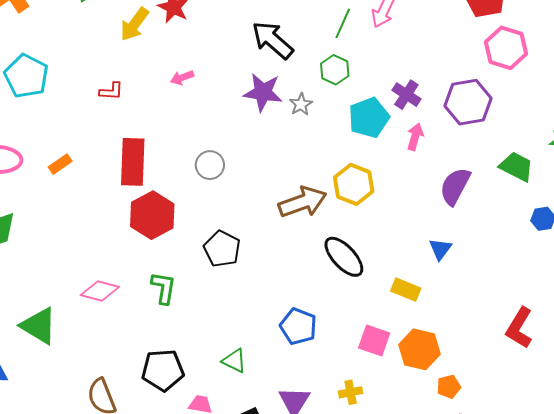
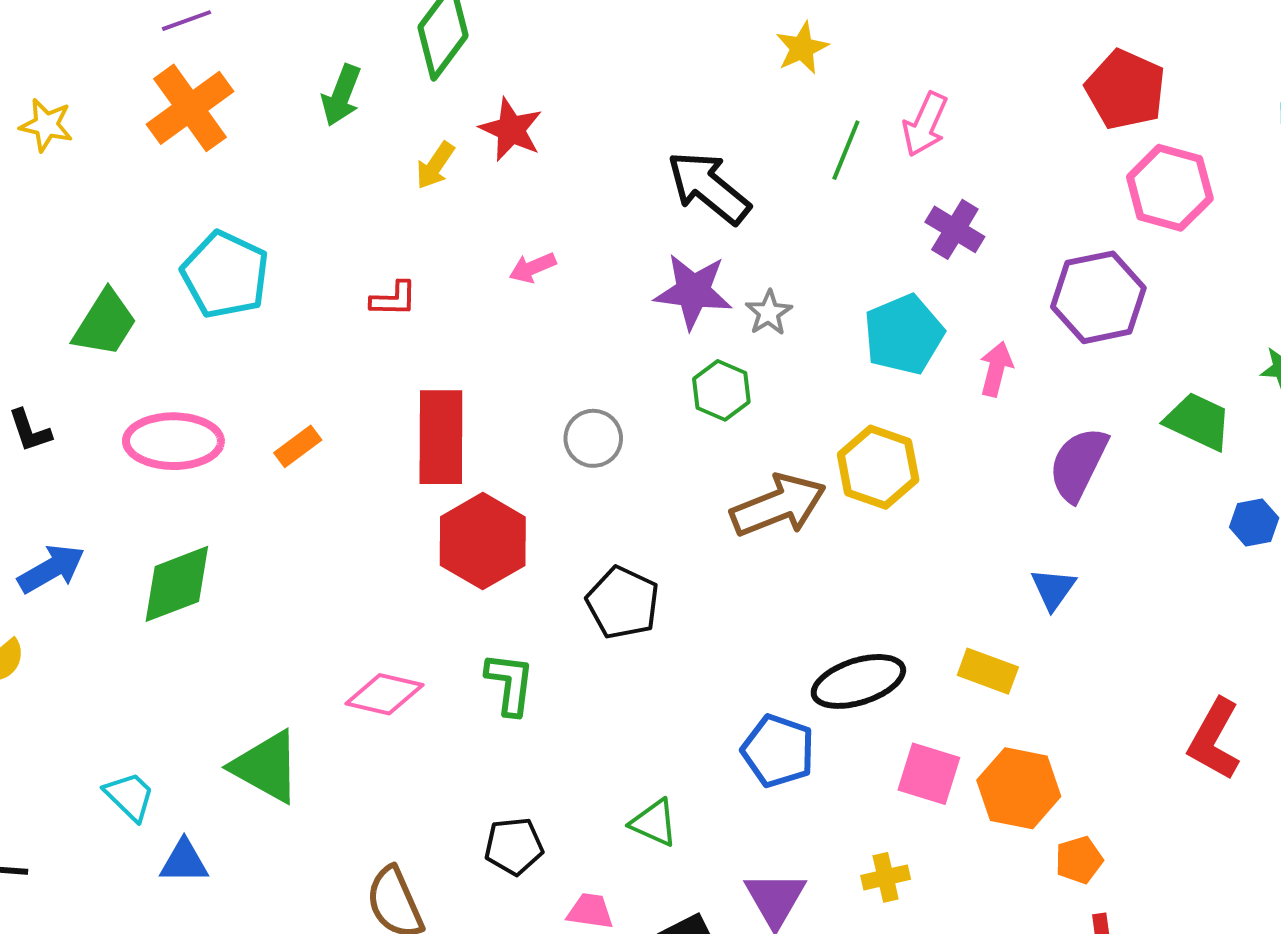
yellow arrow: (134, 24) -> (435, 165), size x0.7
green hexagon: (335, 70) -> (721, 390), moved
purple cross: (406, 95) -> (955, 229), moved
black ellipse: (344, 257) -> (858, 681), moved, turned -63
black pentagon: (163, 370) -> (514, 846), size x0.7

